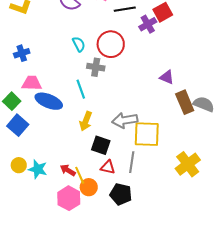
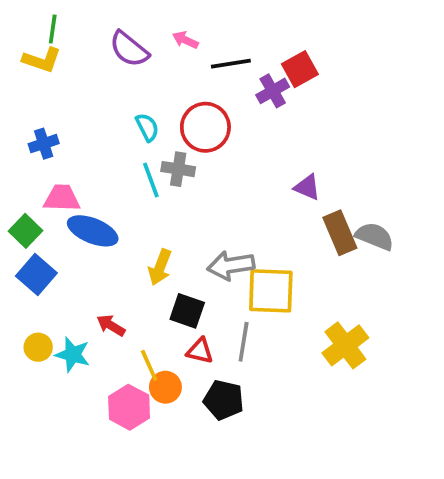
cyan line: (81, 89) -> (151, 180), moved
red arrow: (68, 170) -> (111, 325), moved

